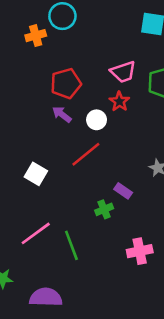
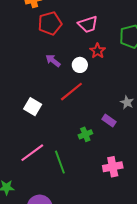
pink trapezoid: (123, 72) -> (88, 24), moved
red pentagon: (66, 83) -> (50, 23), moved
purple rectangle: (123, 191) -> (109, 121), moved

